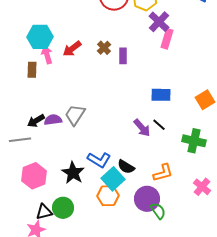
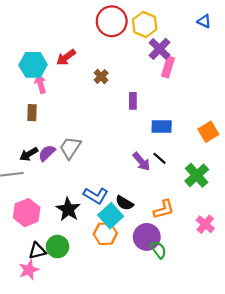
red arrow: (72, 49) -> (66, 57), moved
purple rectangle: (123, 56) -> (133, 101), moved
brown rectangle: (32, 70) -> (32, 113), moved
purple semicircle: (53, 120) -> (47, 153), turned -36
green cross: (194, 141) -> (197, 175), turned 35

